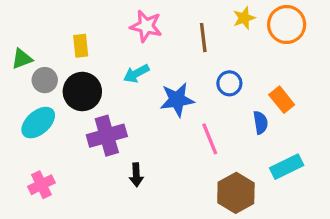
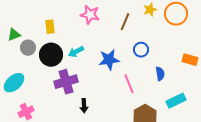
brown line: (203, 38) -> (125, 22), turned 30
cyan arrow: (136, 74) -> (76, 52), moved
orange rectangle: (282, 100) -> (190, 60), moved, turned -35
cyan ellipse: (38, 123) -> (14, 83), moved

